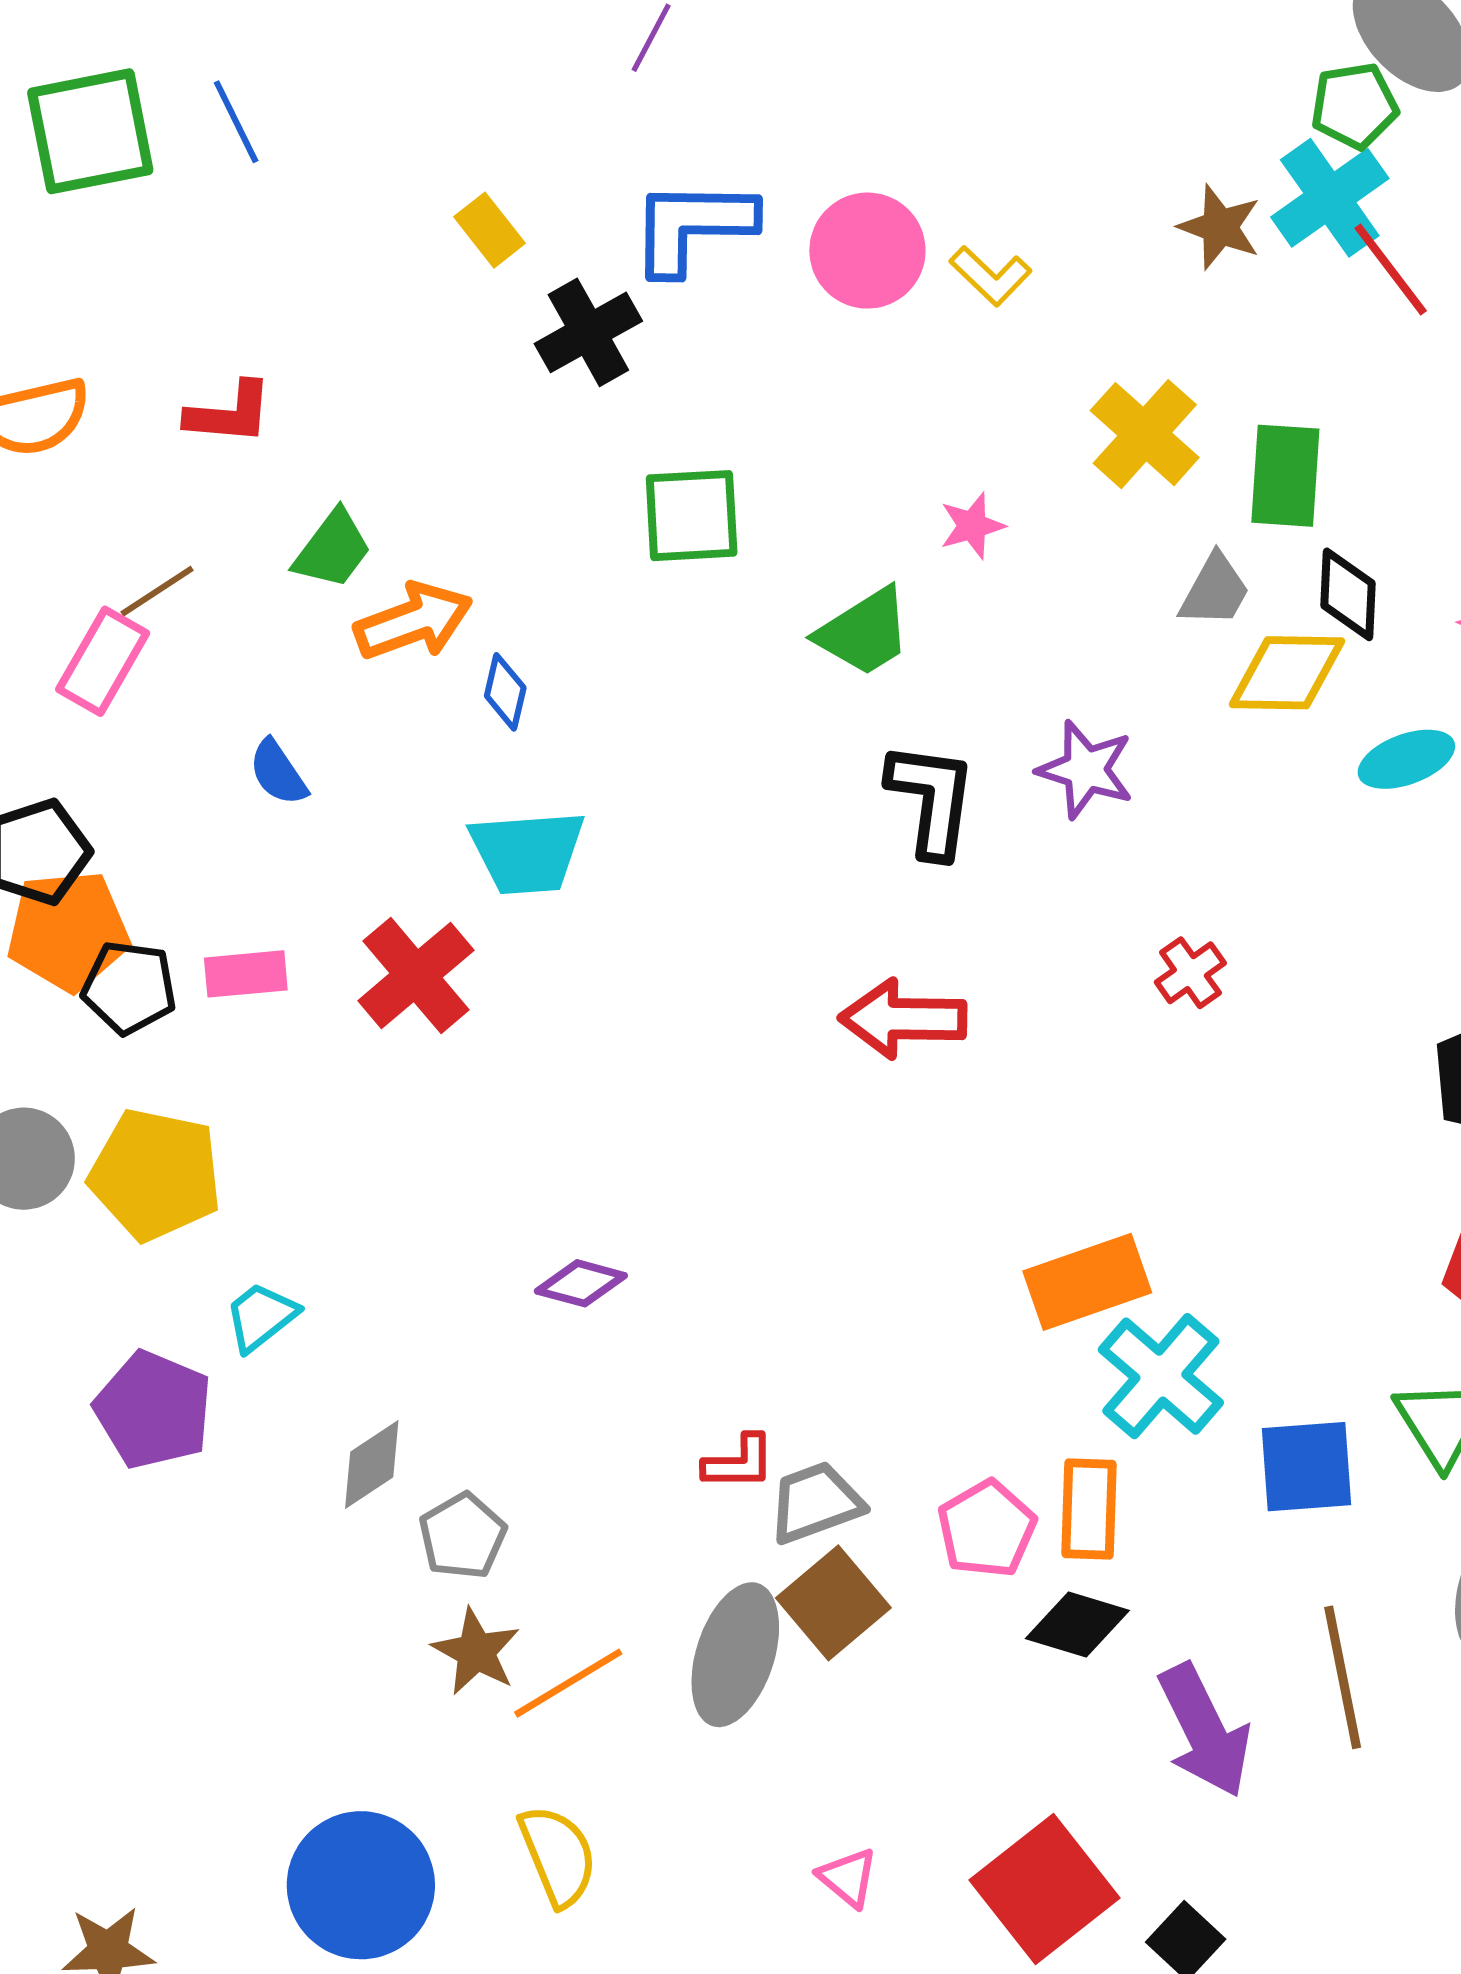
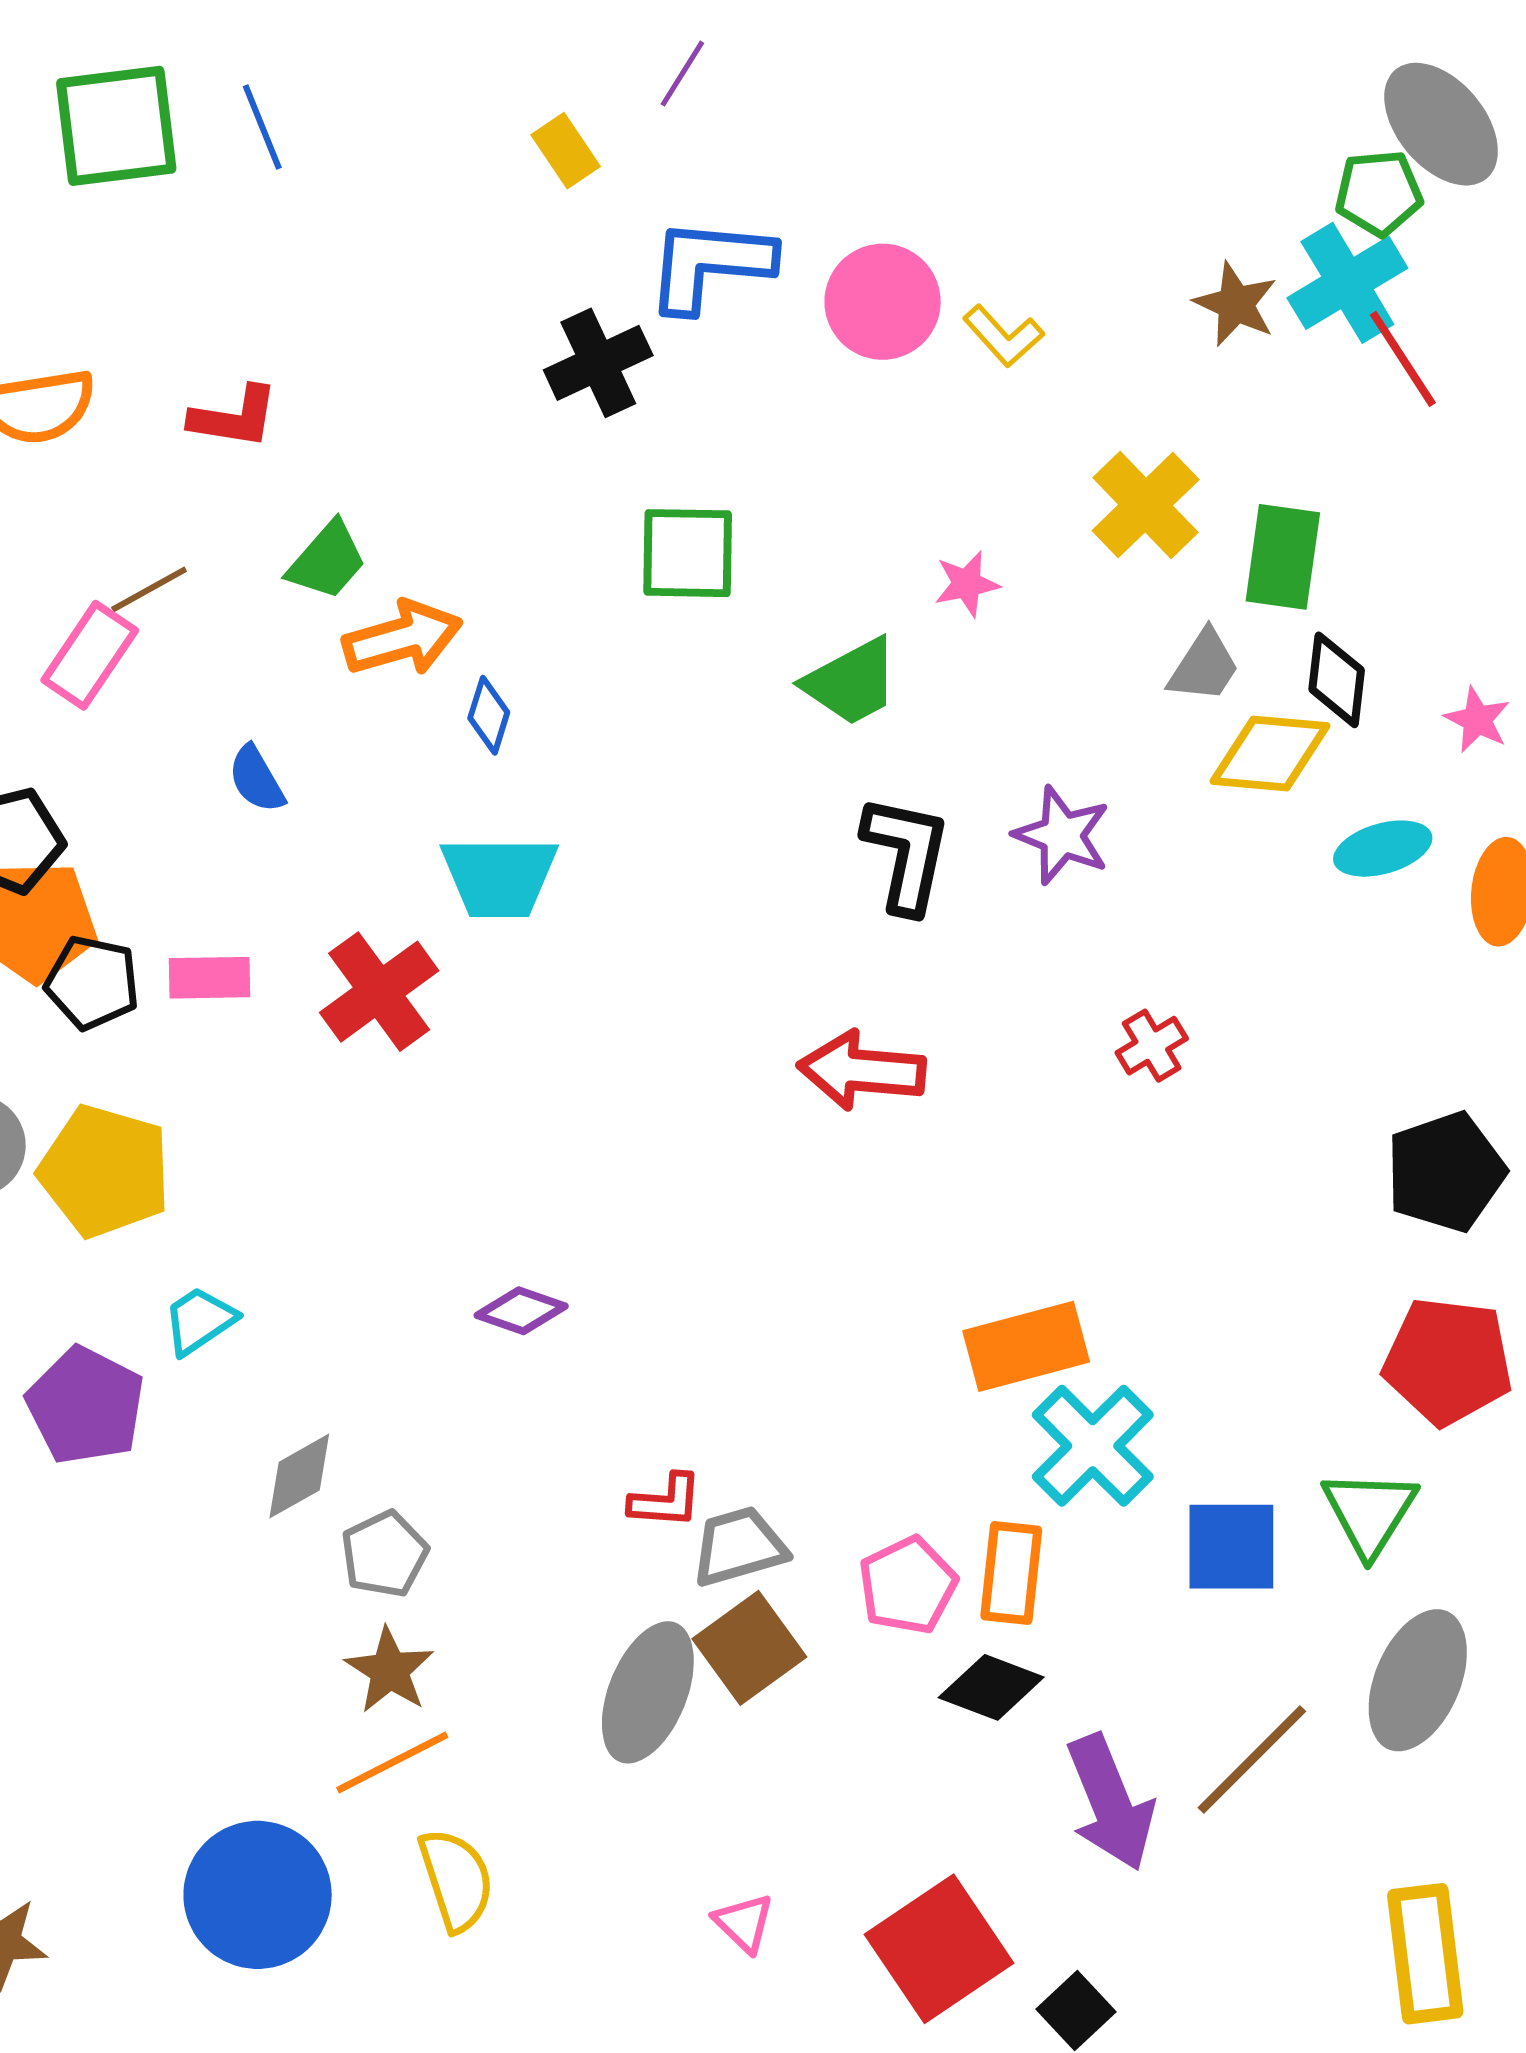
yellow rectangle: (489, 230) -> (566, 151), moved
brown line: (1343, 1677) -> (1252, 1760), turned 52
orange line: (568, 1683) -> (392, 1763), moved

